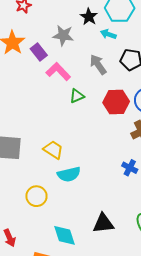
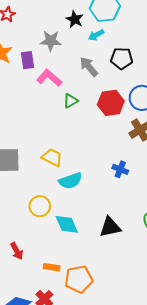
cyan arrow: (108, 34) -> (96, 35), turned -42
purple rectangle: (39, 52) -> (27, 60), turned 36
blue cross: (130, 168) -> (120, 169), moved
cyan diamond: (65, 235) -> (67, 224), moved

